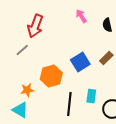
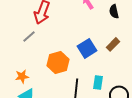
orange star: (27, 90) -> (22, 76), moved

